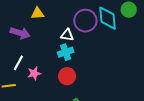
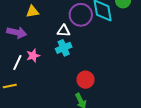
pink star: (34, 73) -> (33, 56), moved
red circle: (67, 76) -> (86, 80), moved

